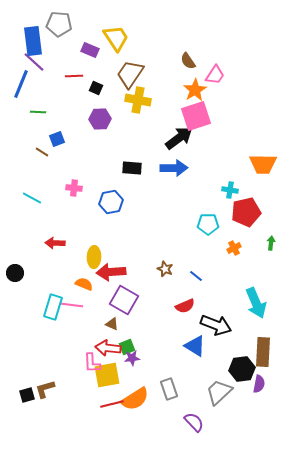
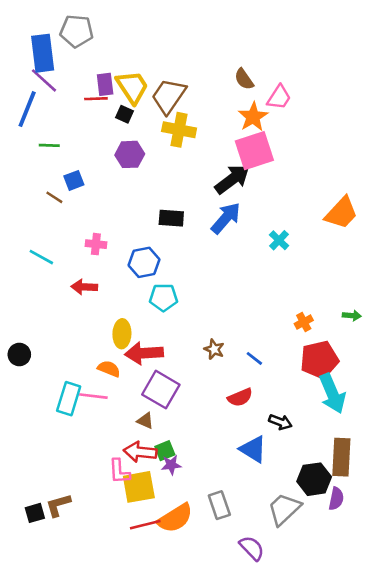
yellow trapezoid: (116, 38) -> (132, 87), moved
purple rectangle: (90, 50) -> (105, 84), moved, turned 60
orange trapezoid: (263, 164) -> (341, 213), turned -48
blue arrow: (174, 168) -> (226, 218), turned -48
cyan cross: (230, 190) -> (279, 240), moved, turned 35
red pentagon: (246, 212) -> (319, 360), moved
cyan pentagon: (208, 224) -> (163, 297), moved
red arrow: (55, 243) -> (84, 287), moved
green arrow: (271, 243) -> (352, 316), turned 88
black arrow: (216, 325) -> (280, 422), size x0.6

